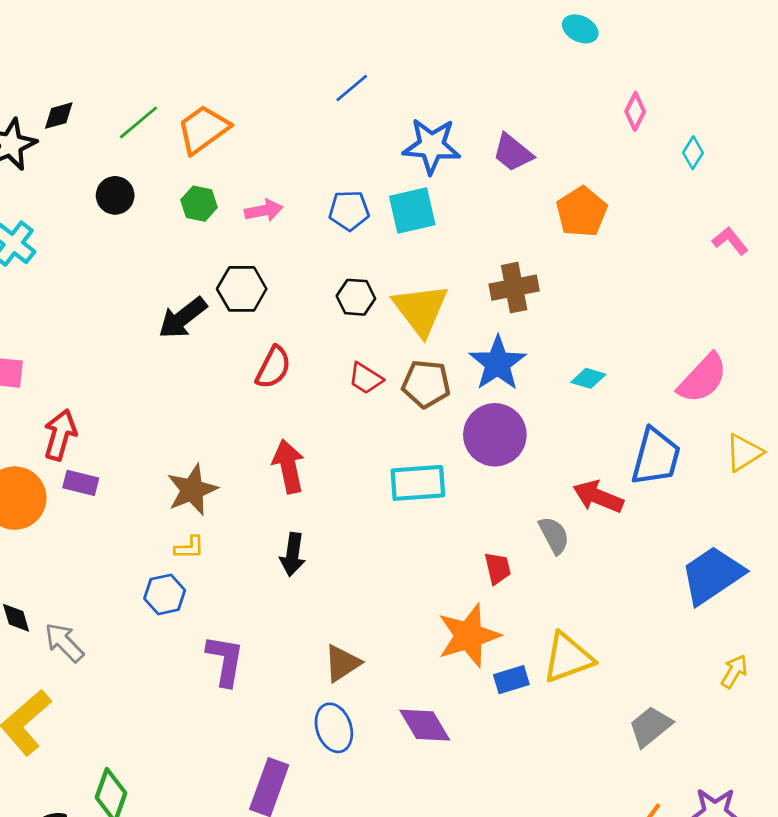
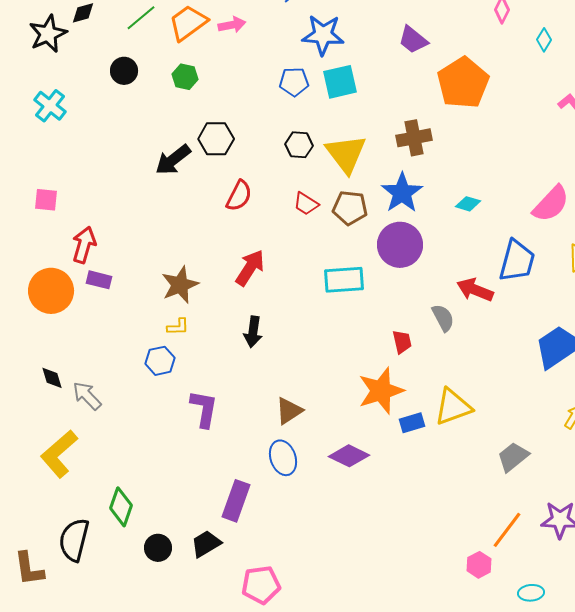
blue star: (432, 146) -> (323, 35), moved
pink arrow: (264, 211) -> (232, 25), moved
orange pentagon: (582, 212) -> (463, 83), size x1.4
red arrow: (288, 466) -> (250, 268), turned 45
purple diamond: (425, 725) -> (349, 456), turned -33

